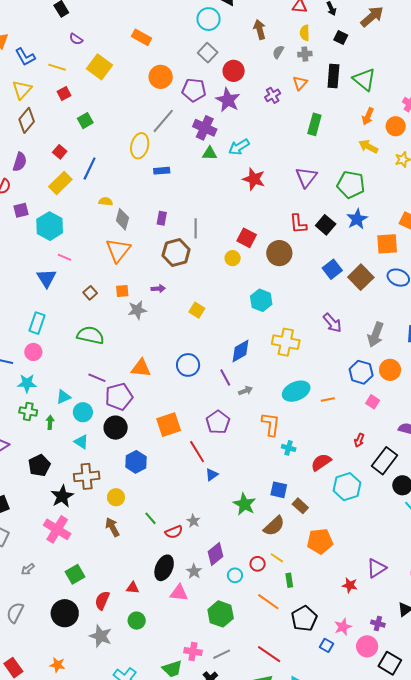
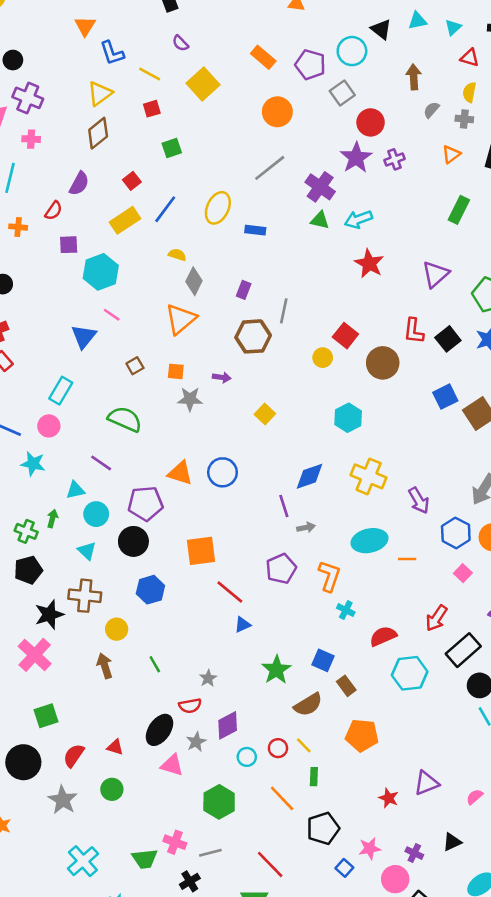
purple pentagon: (194, 90) -> (310, 65), moved
purple cross: (273, 95) -> (395, 159), moved
yellow ellipse: (140, 146) -> (218, 208), moved
purple arrow: (332, 323) -> (419, 500), moved
blue circle: (188, 365) -> (223, 472), moved
purple line: (97, 378) -> (101, 463), moved
green cross: (28, 411) -> (26, 531), moved
purple pentagon: (218, 422) -> (281, 569), moved
red arrow: (359, 440) -> (437, 618), size x1.5
red line: (197, 452) -> (230, 592), turned -30
red semicircle: (174, 532) -> (190, 706), moved

